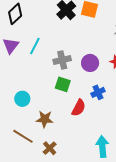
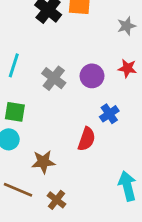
gray cross: (62, 60) -> (54, 78), turned -30
green square: (63, 84) -> (15, 112), moved

